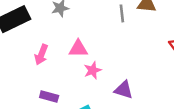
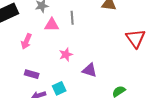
gray line: (122, 13) -> (72, 18), moved
pink triangle: (78, 49) -> (52, 25), moved

